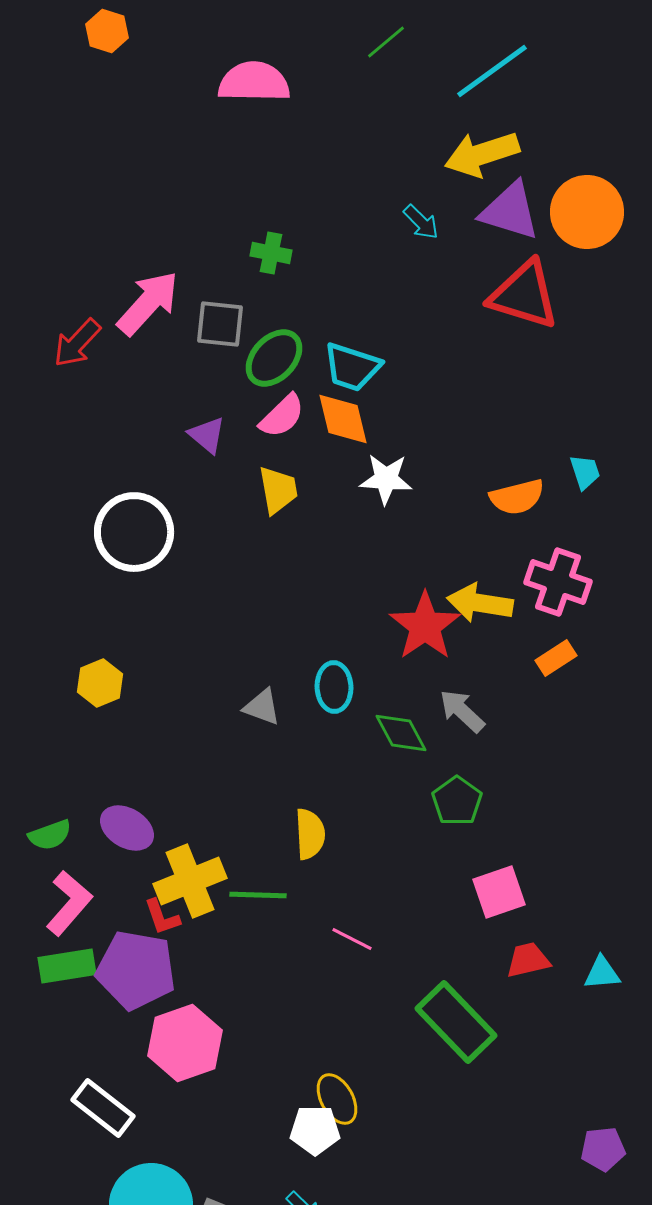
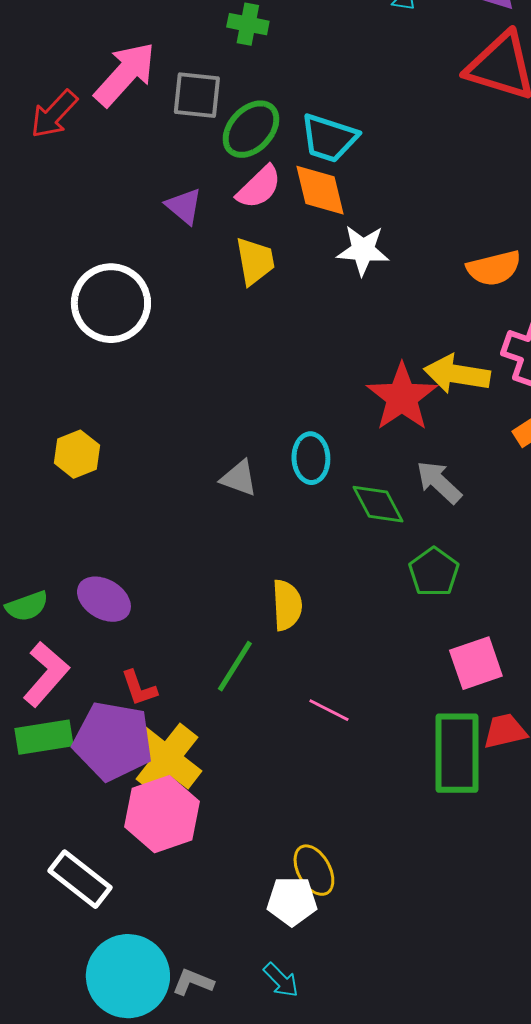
yellow cross: (190, 881) -> (167, 758), moved, turned -30
green line: (258, 895) -> (235, 666), turned -60
green rectangle: (456, 1022) -> (457, 753), moved, turned 44

